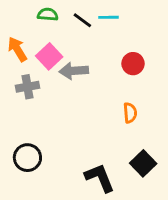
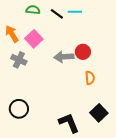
red circle: (133, 64) -> (83, 52), moved
gray arrow: (74, 71) -> (64, 57), moved
gray cross: (27, 87) -> (19, 60), turned 35

